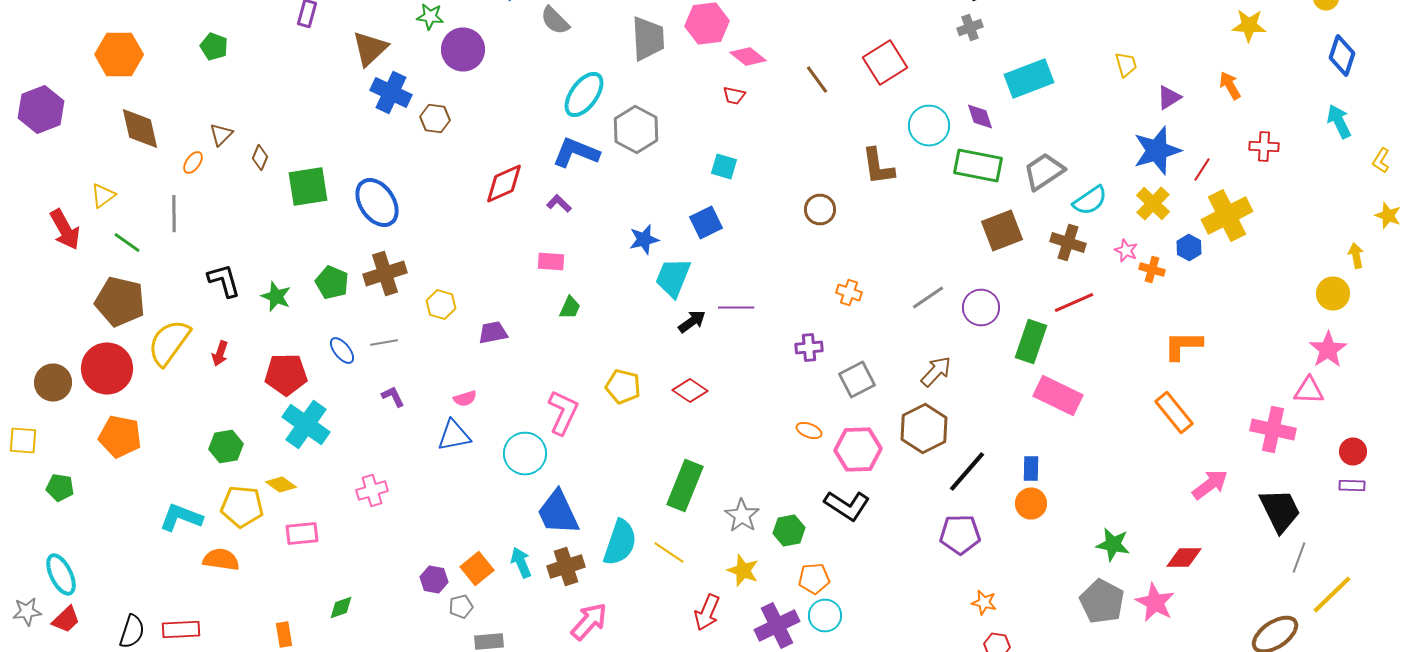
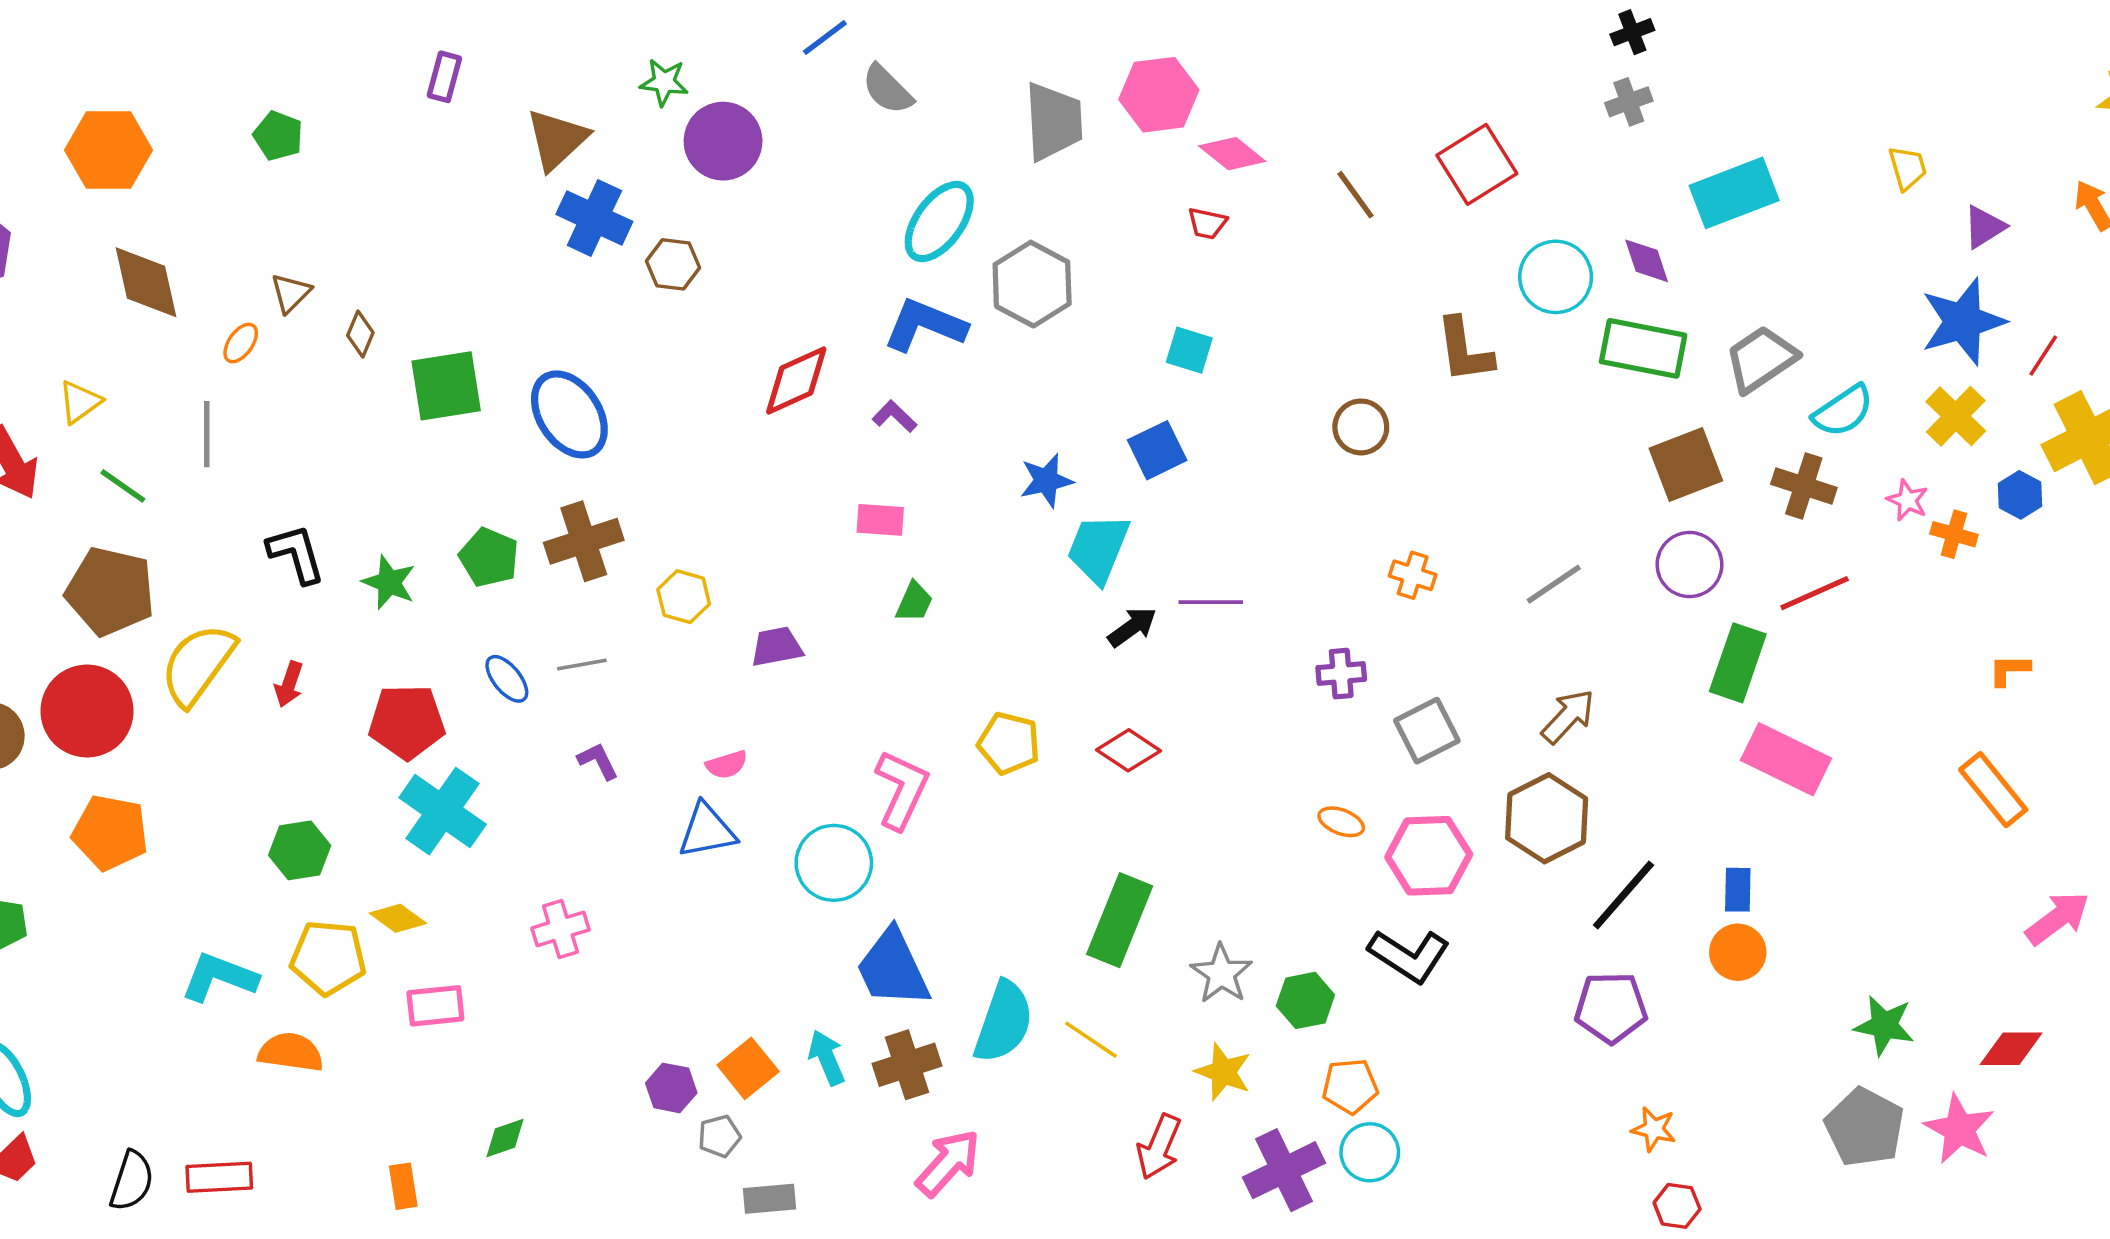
purple circle: (981, 308) -> (1690, 565), moved
orange L-shape: (1183, 346) -> (2009, 670), size x0.6

